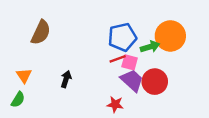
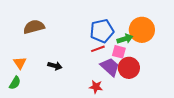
brown semicircle: (41, 32) -> (34, 27), turned -130
pink square: (130, 62) -> (119, 52), moved
black arrow: (66, 79) -> (55, 66), turned 88

